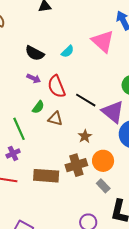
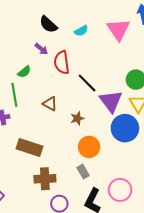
green semicircle: (38, 107) -> (24, 72), moved
brown triangle: (55, 119) -> (50, 104), moved
brown cross: (76, 165) -> (45, 179), moved

